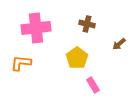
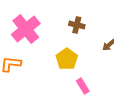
pink cross: (36, 28) -> (26, 29), turned -32

